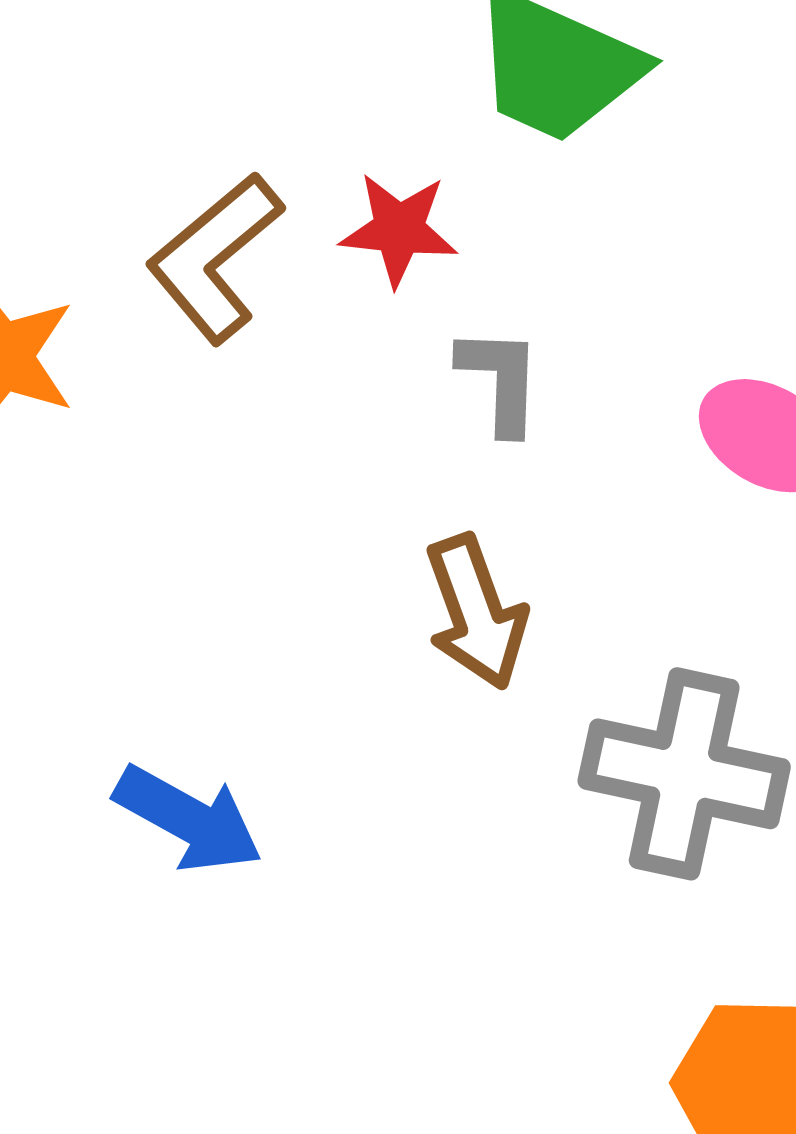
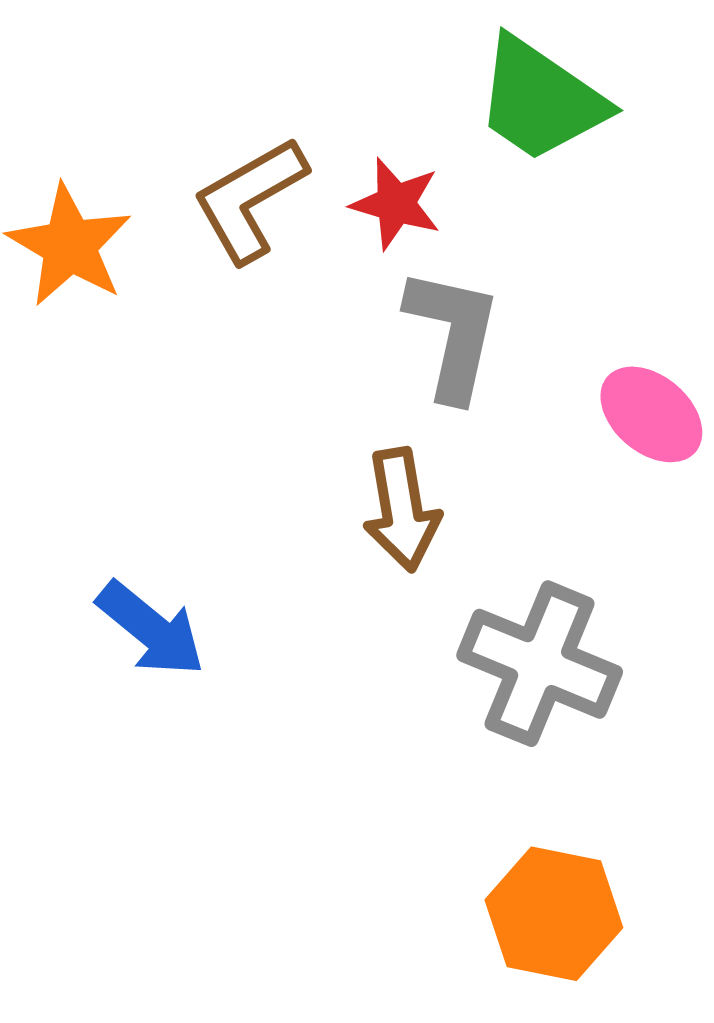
gray L-shape: (500, 380) -> (453, 334), size x1.5

